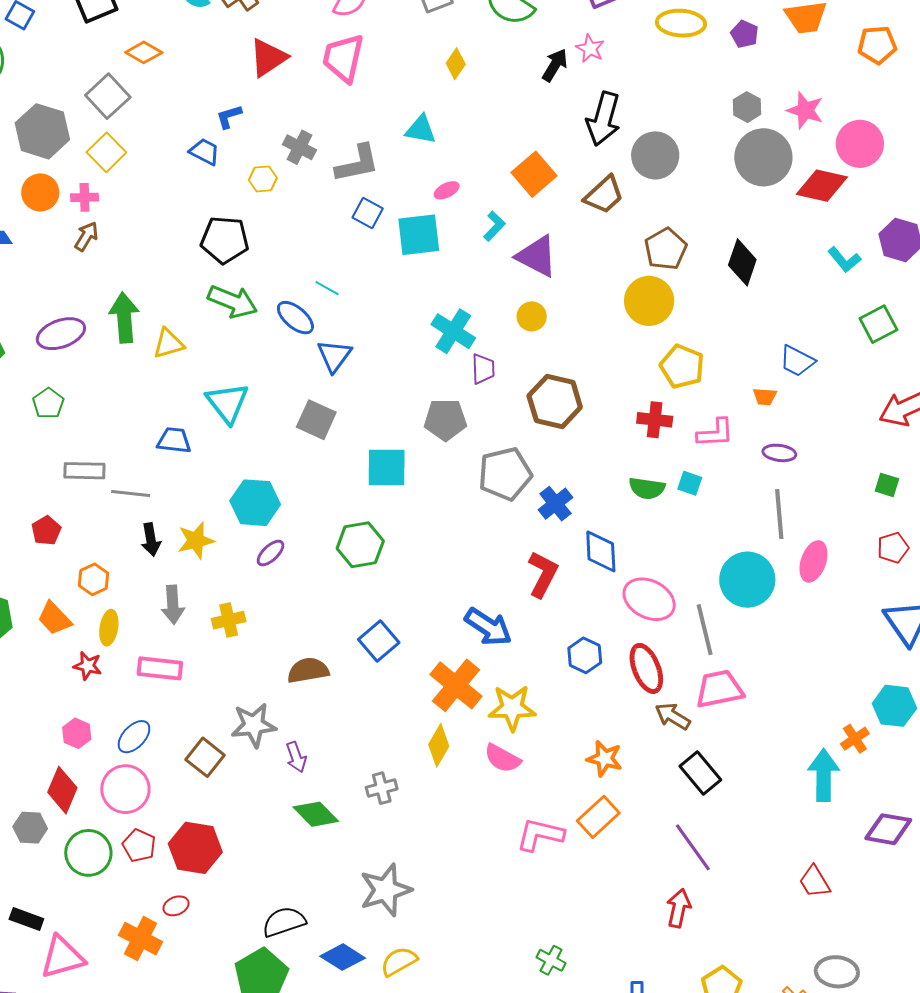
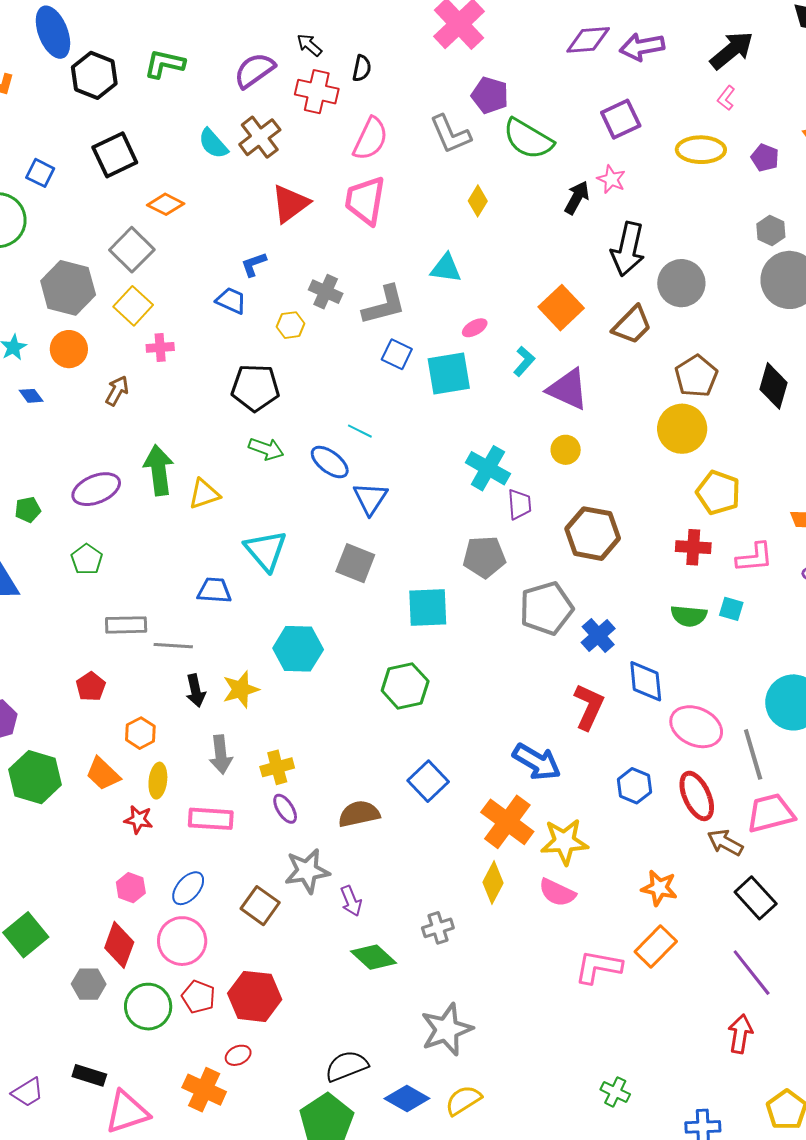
pink cross: (85, 197) -> (160, 347), moved
green arrow: (233, 302) -> (266, 449), size x0.7
purple ellipse: (271, 553) -> (285, 809), moved, turned -76

